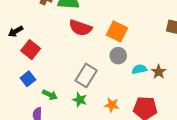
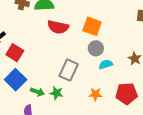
cyan semicircle: (139, 69) -> (106, 64), moved
blue square: (28, 79) -> (16, 80), size x1.5
green star: (80, 100) -> (56, 93), moved

